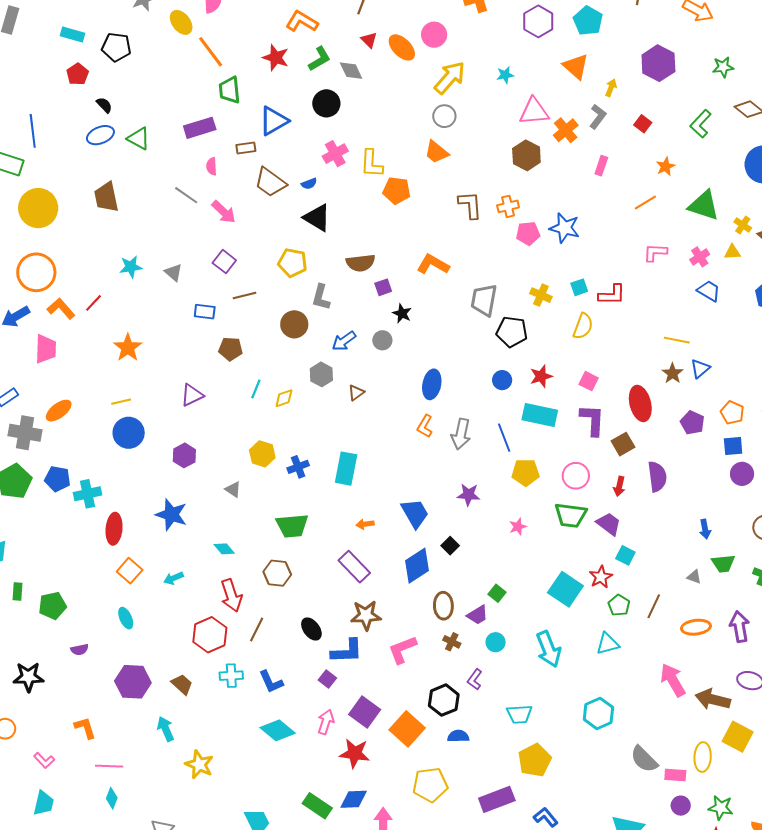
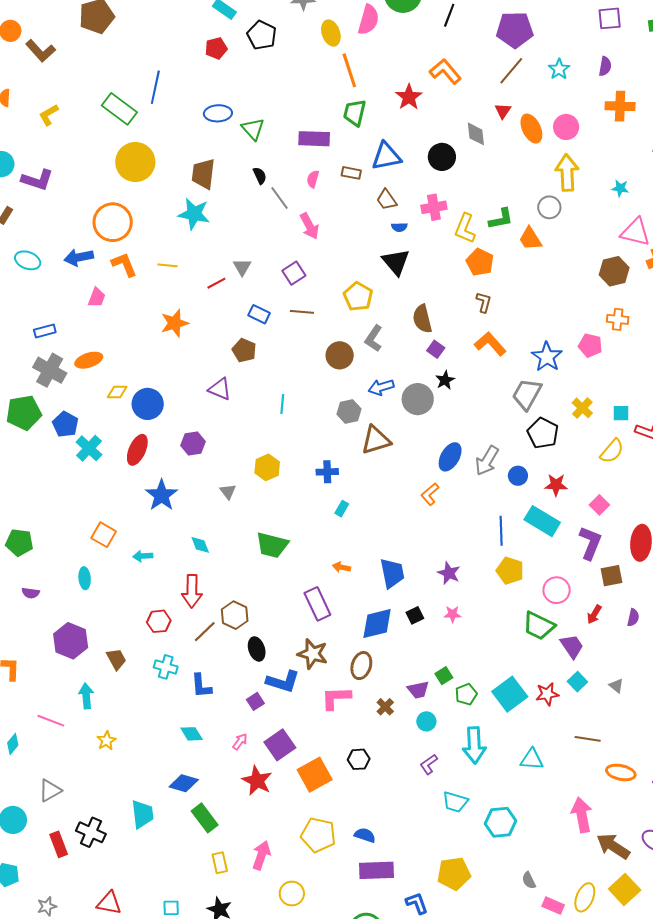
green L-shape: (320, 59) -> (501, 219), moved
yellow arrow: (450, 78) -> (567, 173), turned -63
black semicircle: (104, 105) -> (260, 176), moved
brown trapezoid: (270, 182) -> (387, 200), moved, size x0.7
brown L-shape: (470, 205) -> (484, 302), moved, size x0.7
orange cross: (508, 206) -> (618, 319), moved
blue star: (565, 228) -> (547, 357), moved
brown semicircle: (361, 263) -> (422, 319), turned 64
cyan star: (131, 267) -> (194, 214), moved, size x1.4
purple square: (383, 287) -> (436, 349), turned 36
red line: (93, 303) -> (216, 283), moved
gray circle: (382, 340) -> (418, 399), size x1.6
pink trapezoid: (46, 349) -> (97, 298), size x0.7
brown pentagon: (231, 349) -> (244, 350), moved
cyan line: (256, 389) -> (282, 404), turned -36
brown triangle: (356, 393) -> (376, 440), size x1.8
purple triangle: (192, 395) -> (220, 389), turned 30
yellow diamond: (284, 398) -> (117, 392), moved
yellow line: (121, 402) -> (168, 265), moved
gray arrow: (461, 434) -> (487, 461), moved
blue cross: (298, 467) -> (327, 472), moved
cyan rectangle: (346, 469) -> (342, 509), size x0.5
purple semicircle: (657, 477) -> (633, 618), size x0.6
cyan cross: (88, 494) -> (89, 448), turned 36
pink star: (518, 527) -> (452, 614), moved
red ellipse: (114, 529) -> (137, 450), moved
orange square: (130, 571) -> (104, 535), turned -30
brown hexagon: (277, 573) -> (235, 615), moved
gray triangle: (694, 577) -> (616, 686), moved
green pentagon: (619, 605) -> (466, 694), moved
brown ellipse: (443, 606) -> (361, 666), moved
brown line: (654, 606) -> (588, 739), turned 55
red hexagon: (210, 635) -> (159, 621), size x0.7
purple L-shape: (475, 679) -> (429, 764), moved
black hexagon: (444, 700) -> (359, 759), size x0.7
cyan trapezoid: (519, 714) -> (455, 802), moved
pink arrow: (326, 722) -> (240, 742), size x0.7
cyan diamond: (278, 730) -> (192, 734), size x0.7
blue semicircle: (458, 736) -> (365, 835), moved
gray semicircle: (644, 759) -> (529, 880), size x0.6
yellow pentagon: (535, 760) -> (454, 874), moved
yellow star: (199, 765) -> (106, 741), size x0.7
pink line: (109, 766) -> (51, 721), moved
blue diamond: (354, 799) -> (184, 783), moved

